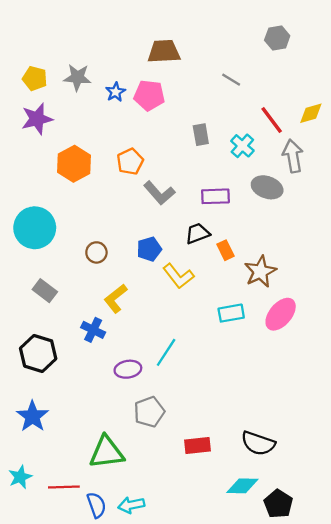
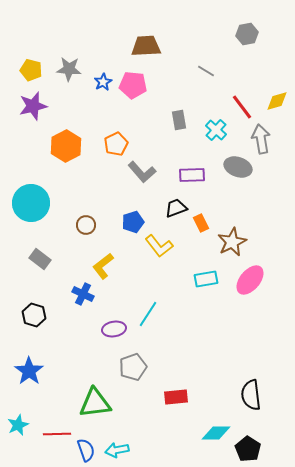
black hexagon: (38, 353) -> (34, 315), size x0.7
black semicircle: (258, 443) -> (251, 395), moved, turned 64

